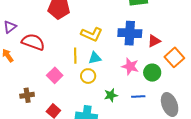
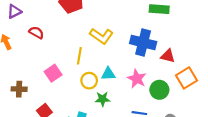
red triangle: (154, 41) -> (168, 56), turned 32
red semicircle: (33, 42) -> (36, 33), size x0.6
cyan triangle: (95, 58) -> (108, 74), moved
green star: (111, 95) -> (103, 99), moved

